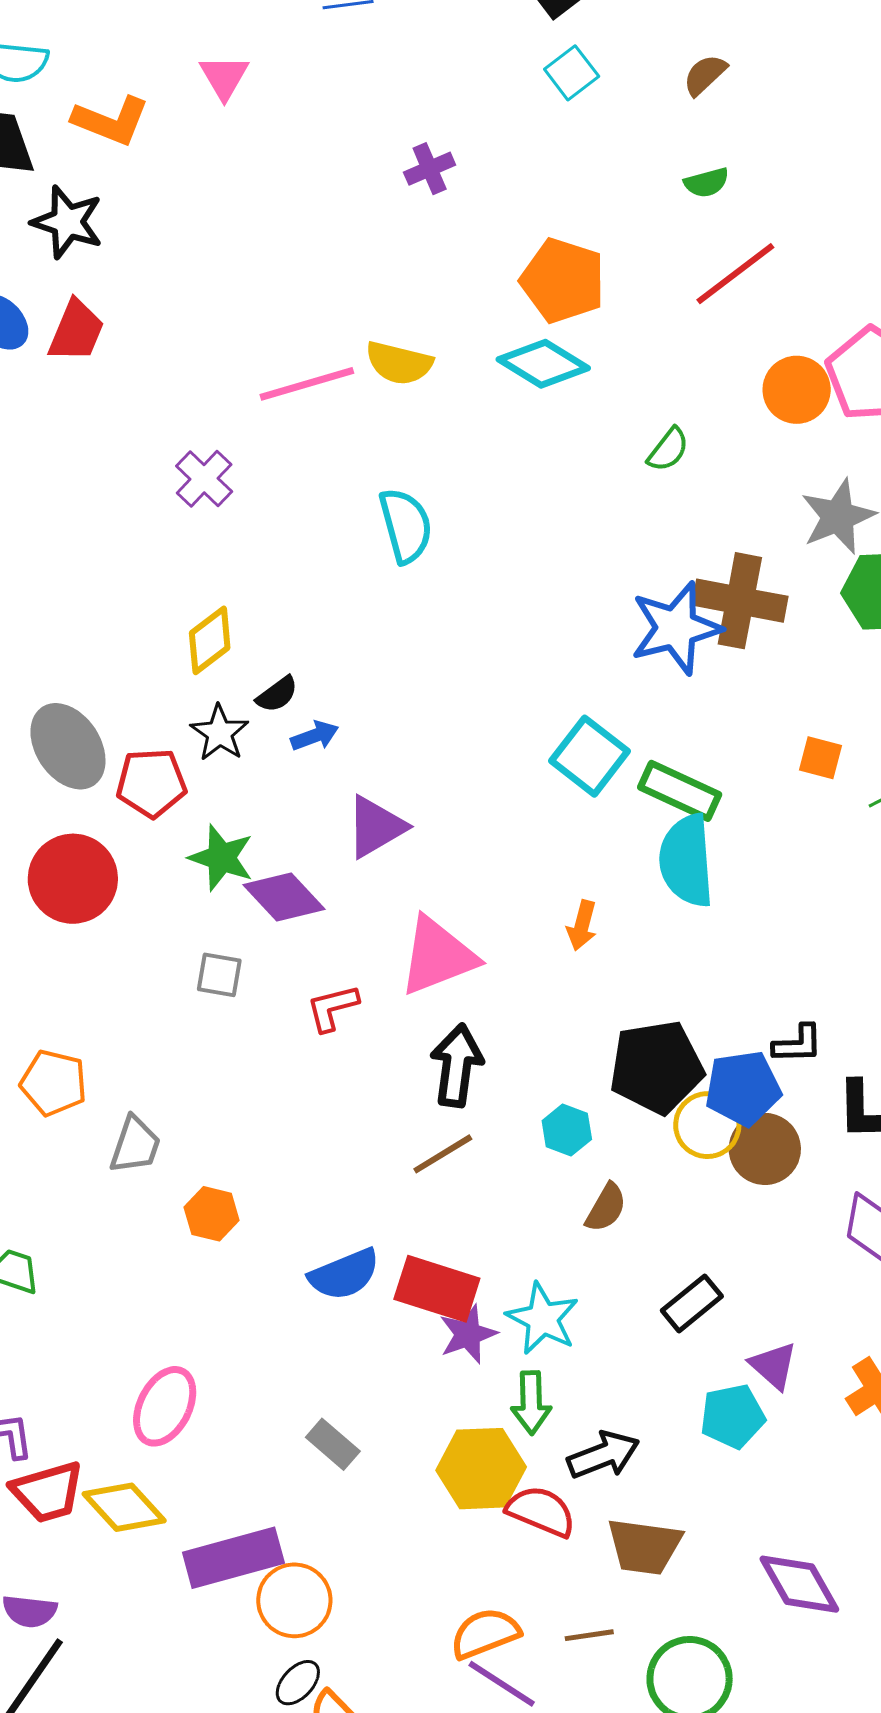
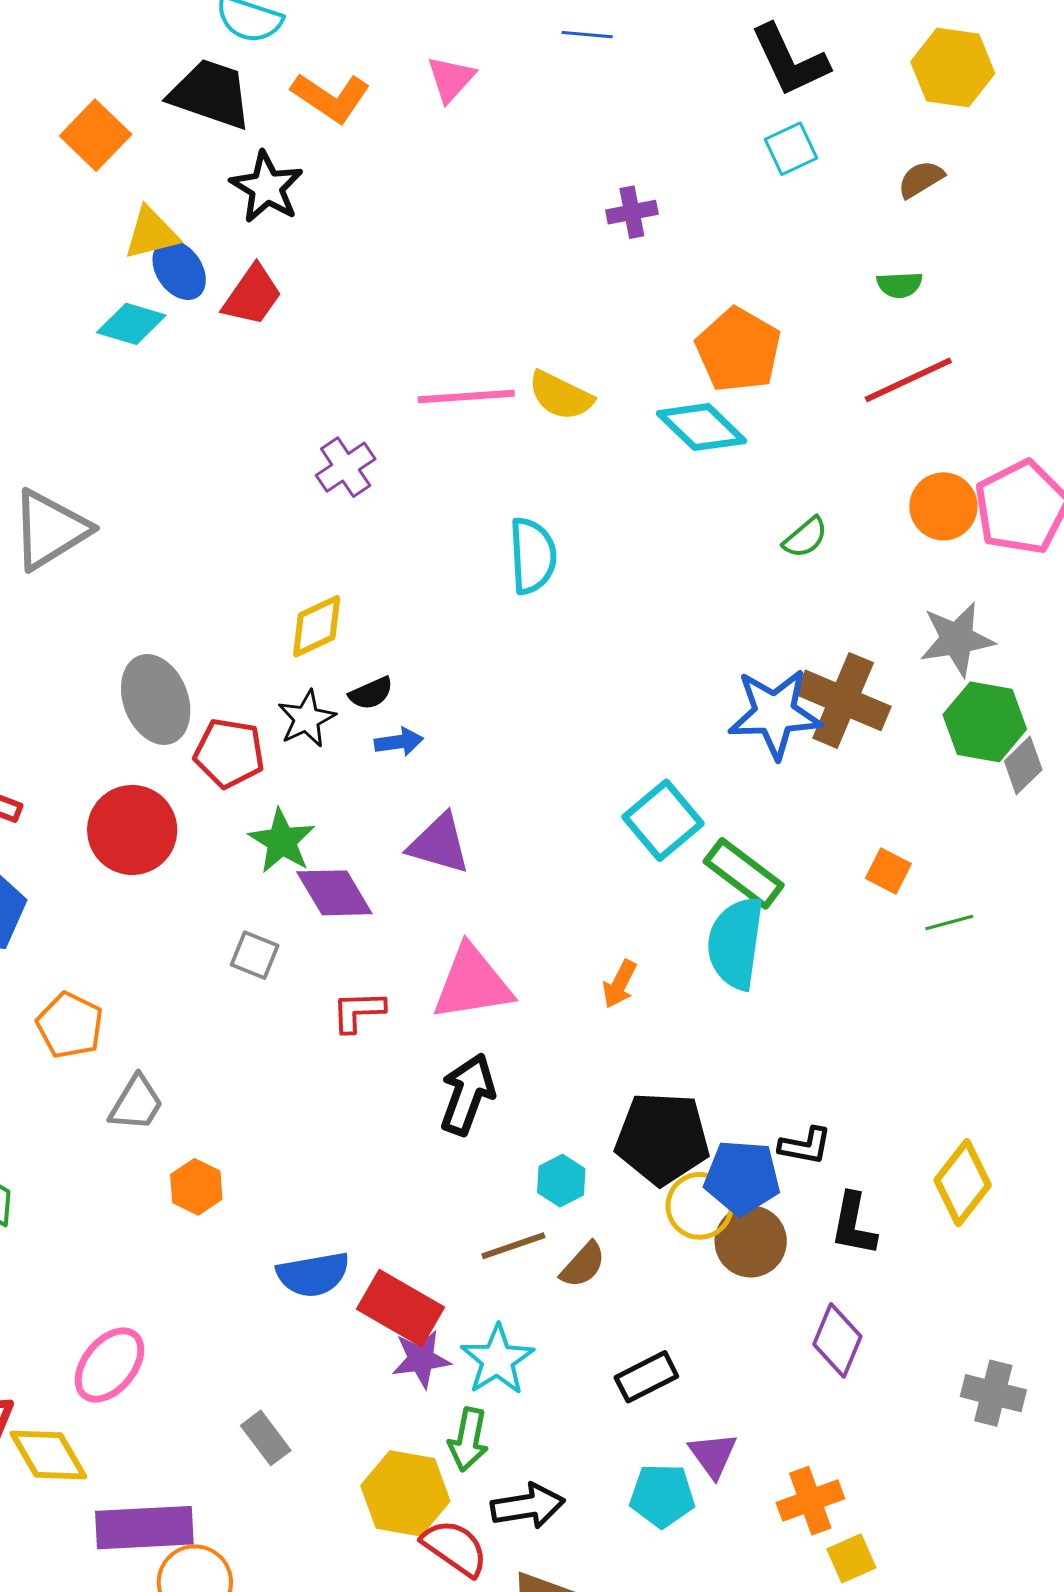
purple triangle: (376, 827) -> (439, 844), turned 34
brown line: (443, 1154) -> (513, 1246), moved

